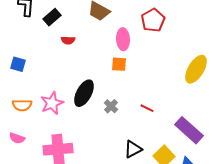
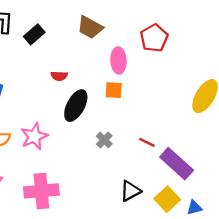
red semicircle: (68, 40) -> (59, 76), moved
black ellipse: (84, 93) -> (76, 106), moved
purple rectangle: (189, 130) -> (177, 164), moved

